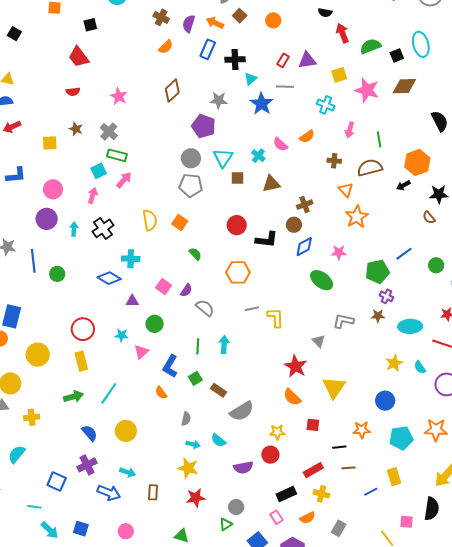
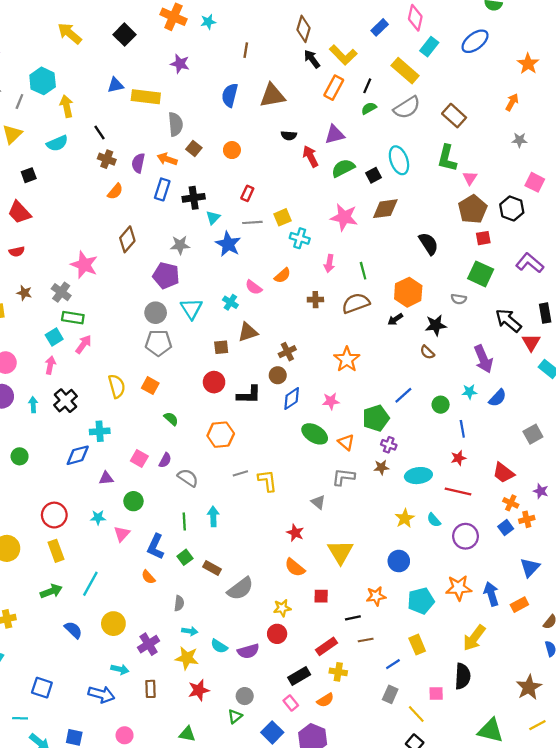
purple triangle: (307, 60) -> (335, 135), moved
yellow square: (339, 75) -> (283, 217), moved
pink star: (119, 96) -> (84, 265), moved, size x1.4
brown square: (237, 178) -> (221, 347), moved
orange triangle: (346, 190) -> (346, 442), moved
blue diamond: (109, 278) -> (78, 455), turned -40
red star: (296, 366) -> (295, 533), size x0.7
cyan semicircle: (218, 440) -> (219, 646), moved
purple cross: (87, 465) -> (149, 644), moved
gray rectangle: (339, 528) -> (390, 694), moved

